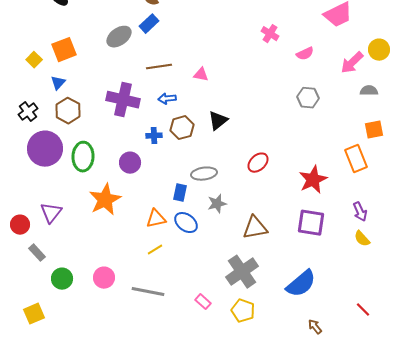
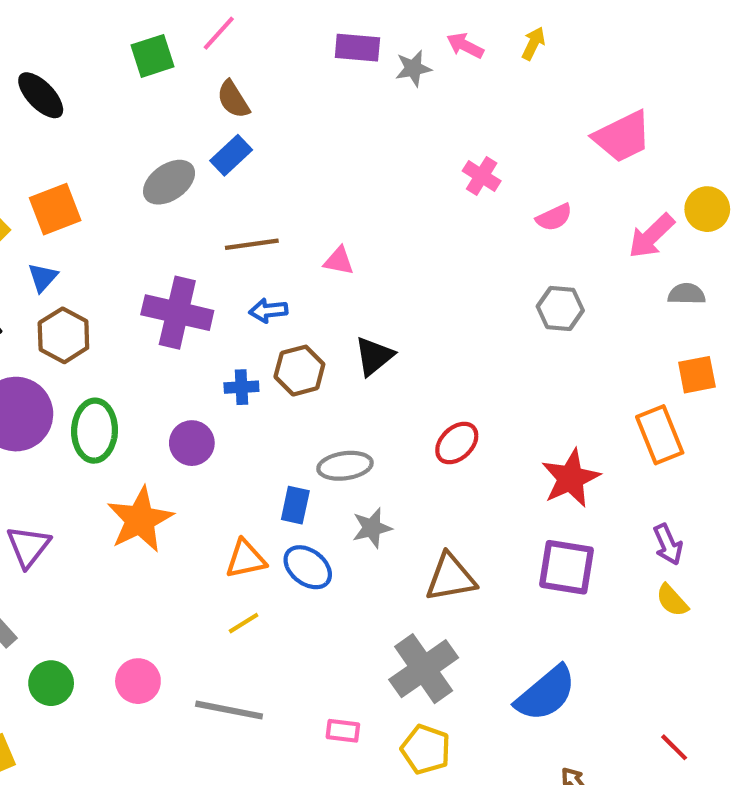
pink rectangle: (203, 302) -> (343, 731), turned -35

